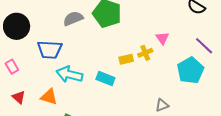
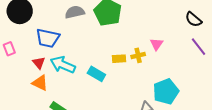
purple line: (204, 46) -> (198, 47), moved
cyan pentagon: (190, 70) -> (166, 91), moved
red triangle: (19, 97) -> (39, 63), moved

